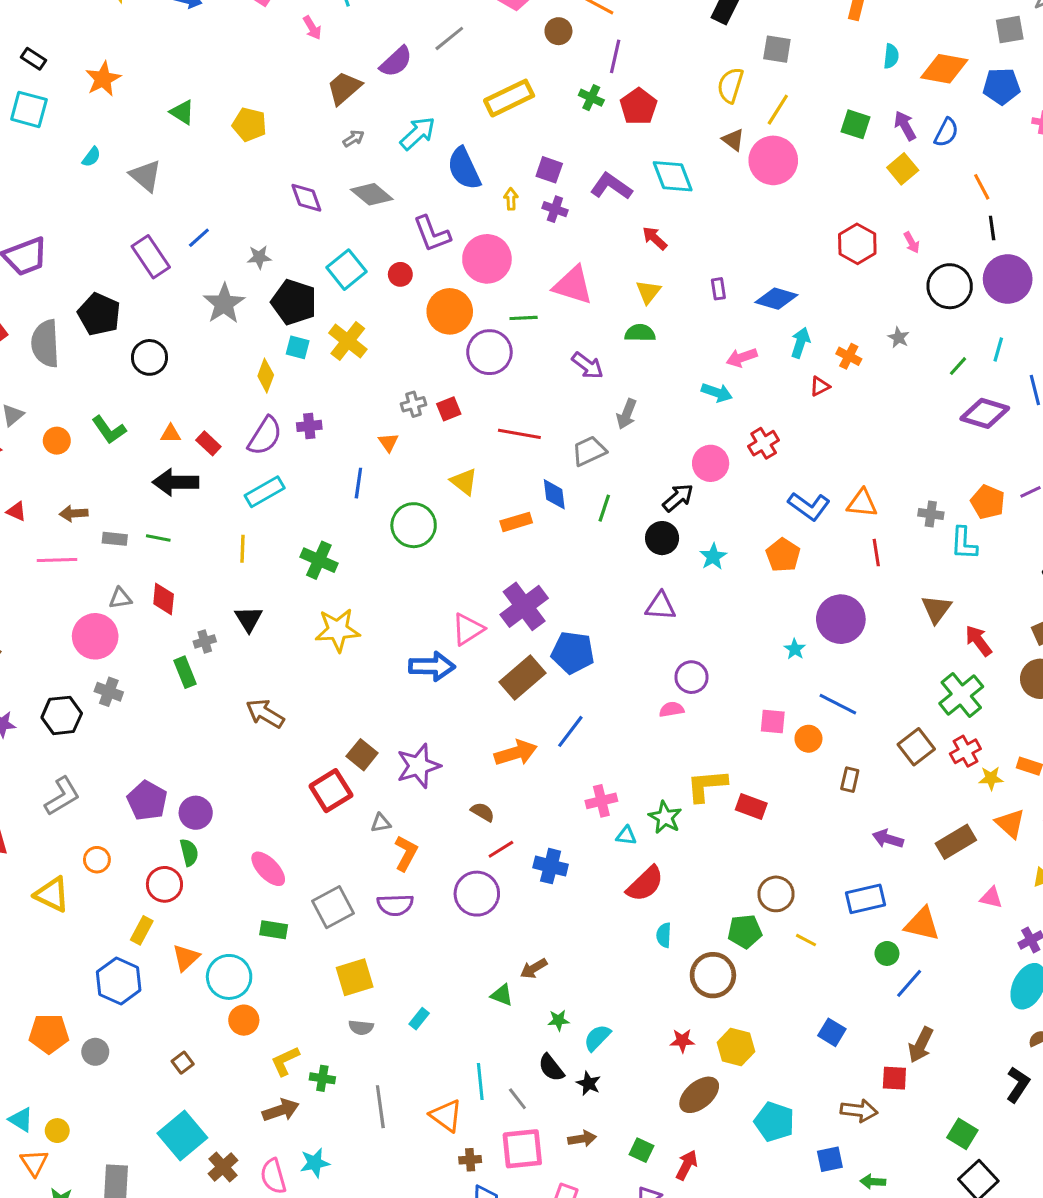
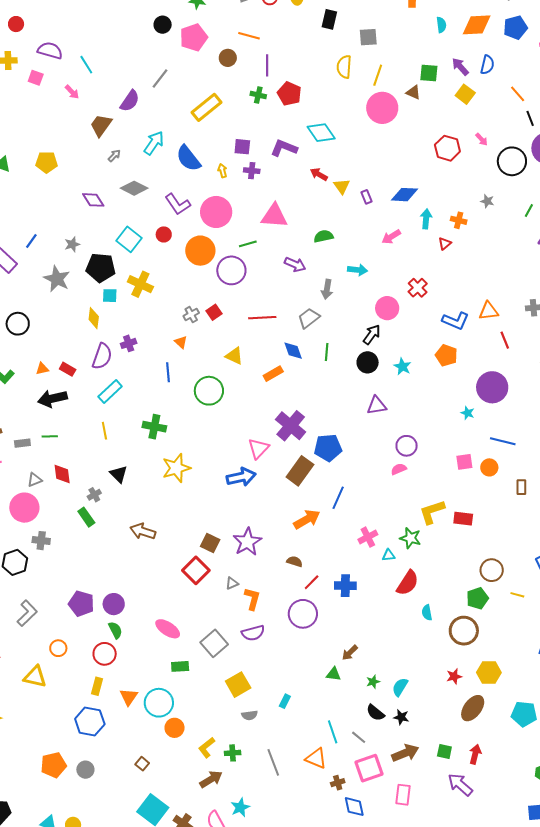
brown triangle: (733, 140) -> (413, 92), moved
yellow triangle: (648, 292) -> (342, 186), moved
cyan arrow: (717, 393) -> (358, 270), moved
brown arrow: (582, 1139) -> (405, 753), size x1.5

